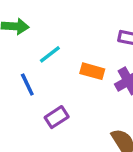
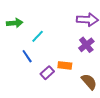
orange rectangle: (92, 71) -> (65, 65), moved

